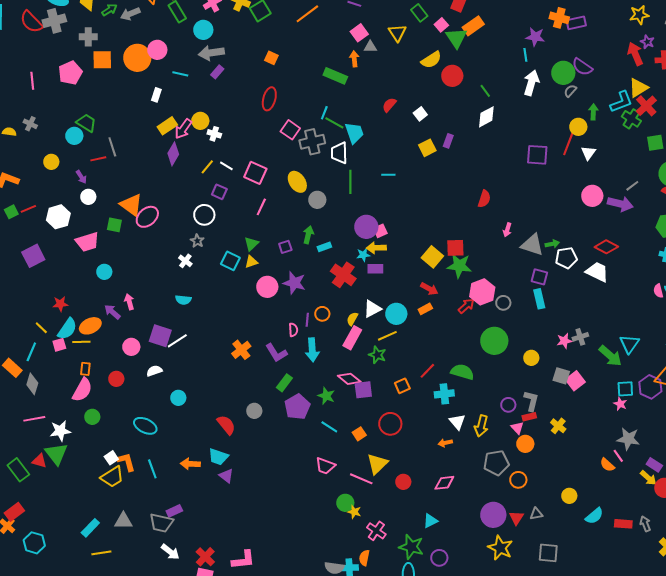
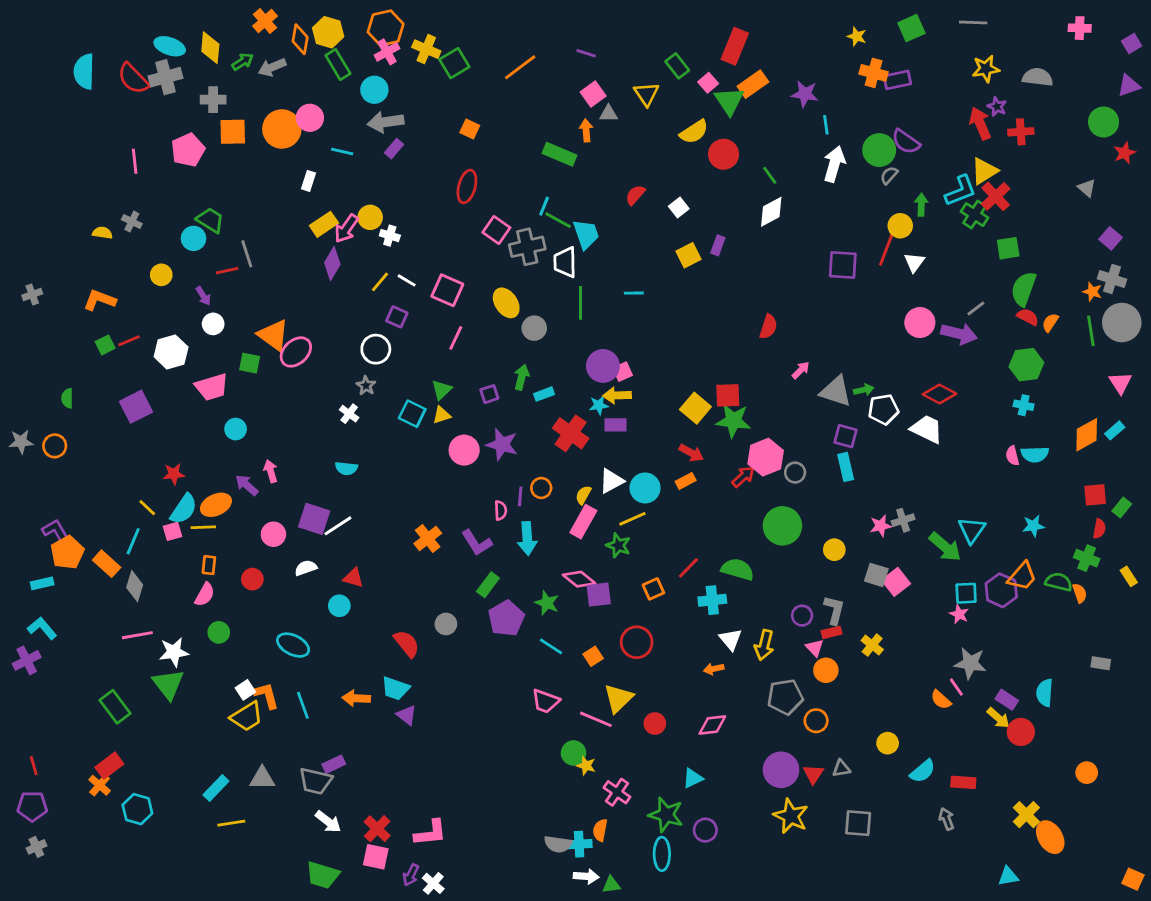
purple star: (535, 37) -> (805, 94), moved
pink arrow: (507, 230) -> (801, 370), turned -152
pink semicircle: (82, 390) -> (205, 595), size x0.7
red triangle: (39, 461) -> (353, 578), moved
gray arrow: (645, 524) -> (946, 819), moved

